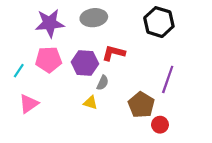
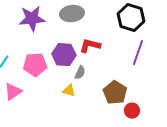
pink pentagon: (49, 60) -> (35, 65), moved
purple line: (168, 79) -> (138, 53), moved

